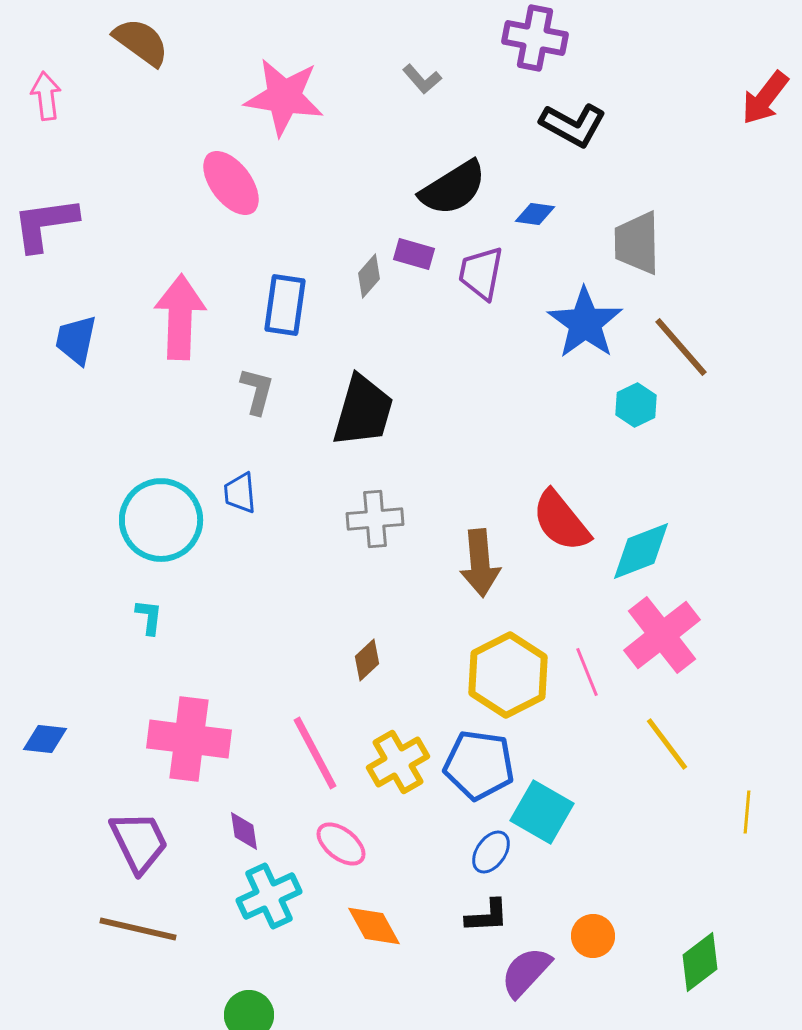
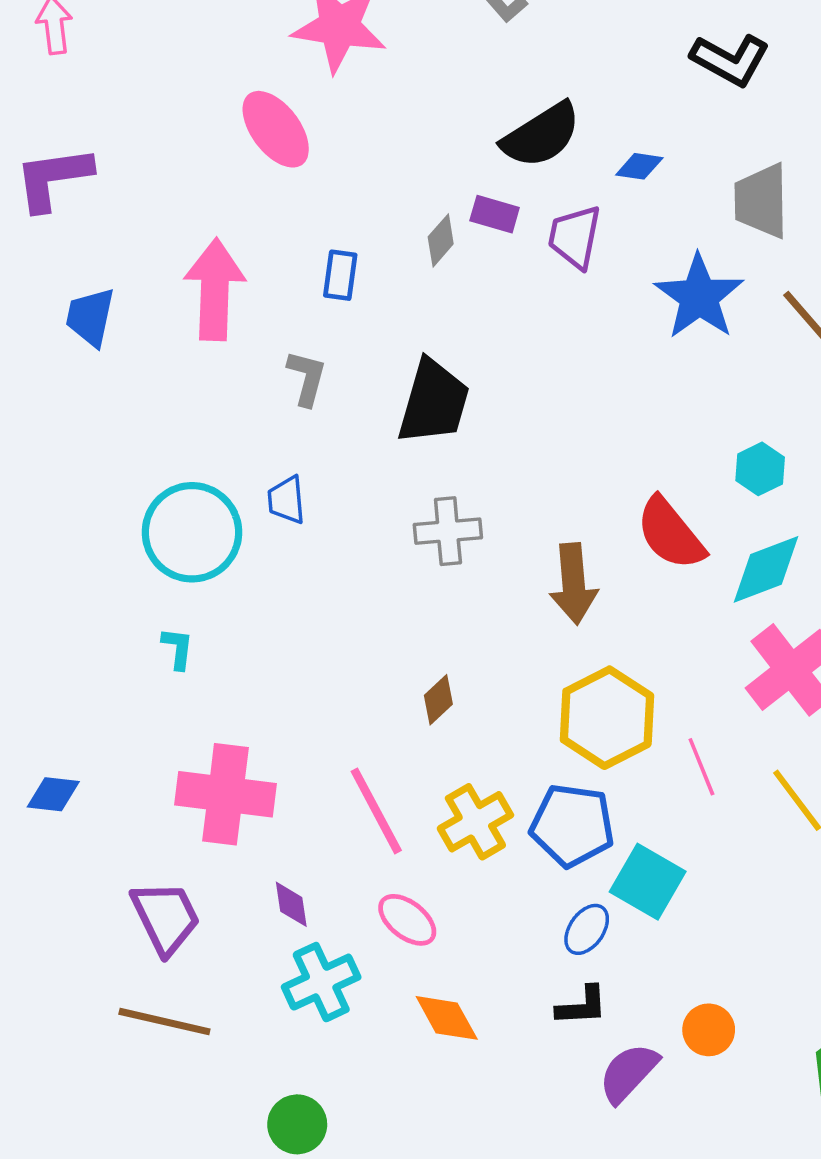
black L-shape: (573, 125) -> (730, 60), moved
blue rectangle: (285, 305) -> (340, 275), size x0.7
cyan hexagon: (636, 405) -> (760, 469), moved
pink line: (587, 672) -> (701, 767), moved

